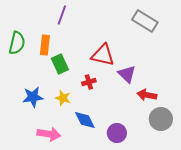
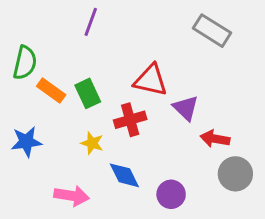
orange rectangle: (45, 45) -> (51, 90), moved, turned -60
red cross: (89, 82) -> (130, 120), size x1.5
blue star: (33, 97) -> (26, 142), moved

